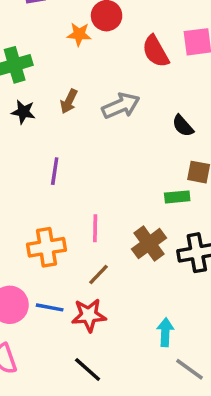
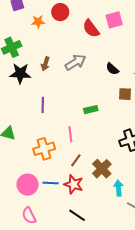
orange star: (79, 34) -> (38, 22), moved
black star: (23, 112) -> (20, 73), size x1.5
green rectangle: (177, 197) -> (91, 110), moved
brown cross: (149, 244) -> (102, 169), moved
red star: (89, 315) -> (74, 184), turned 30

